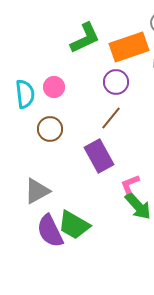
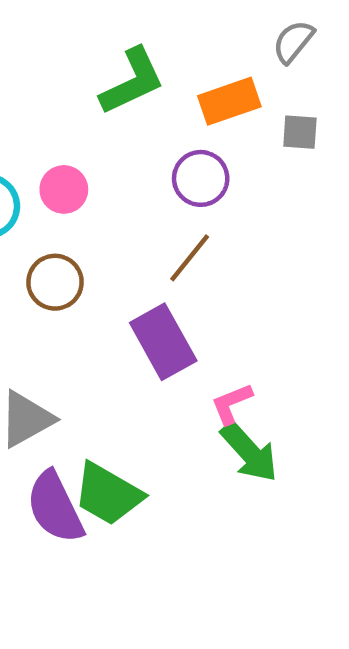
orange rectangle: (129, 47) -> (229, 101), size x0.7

